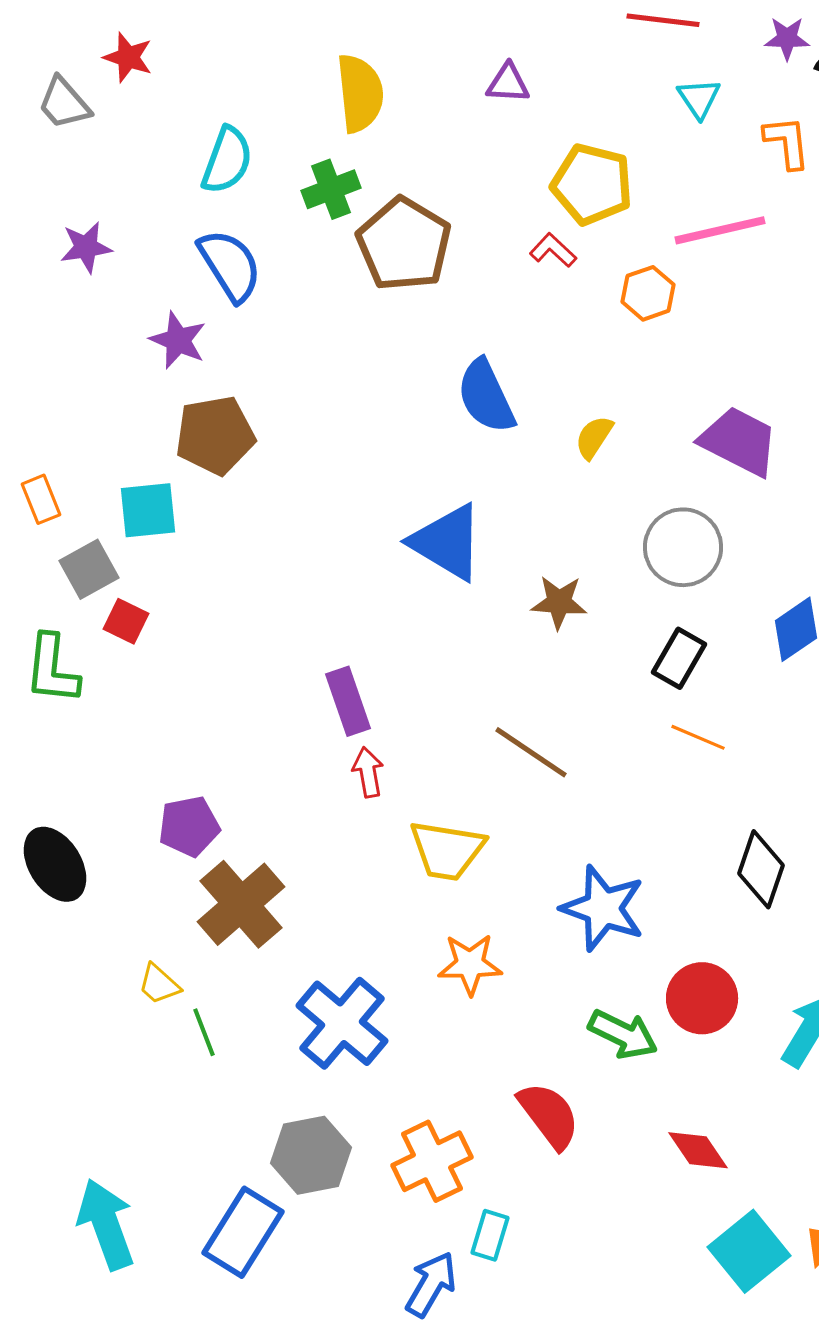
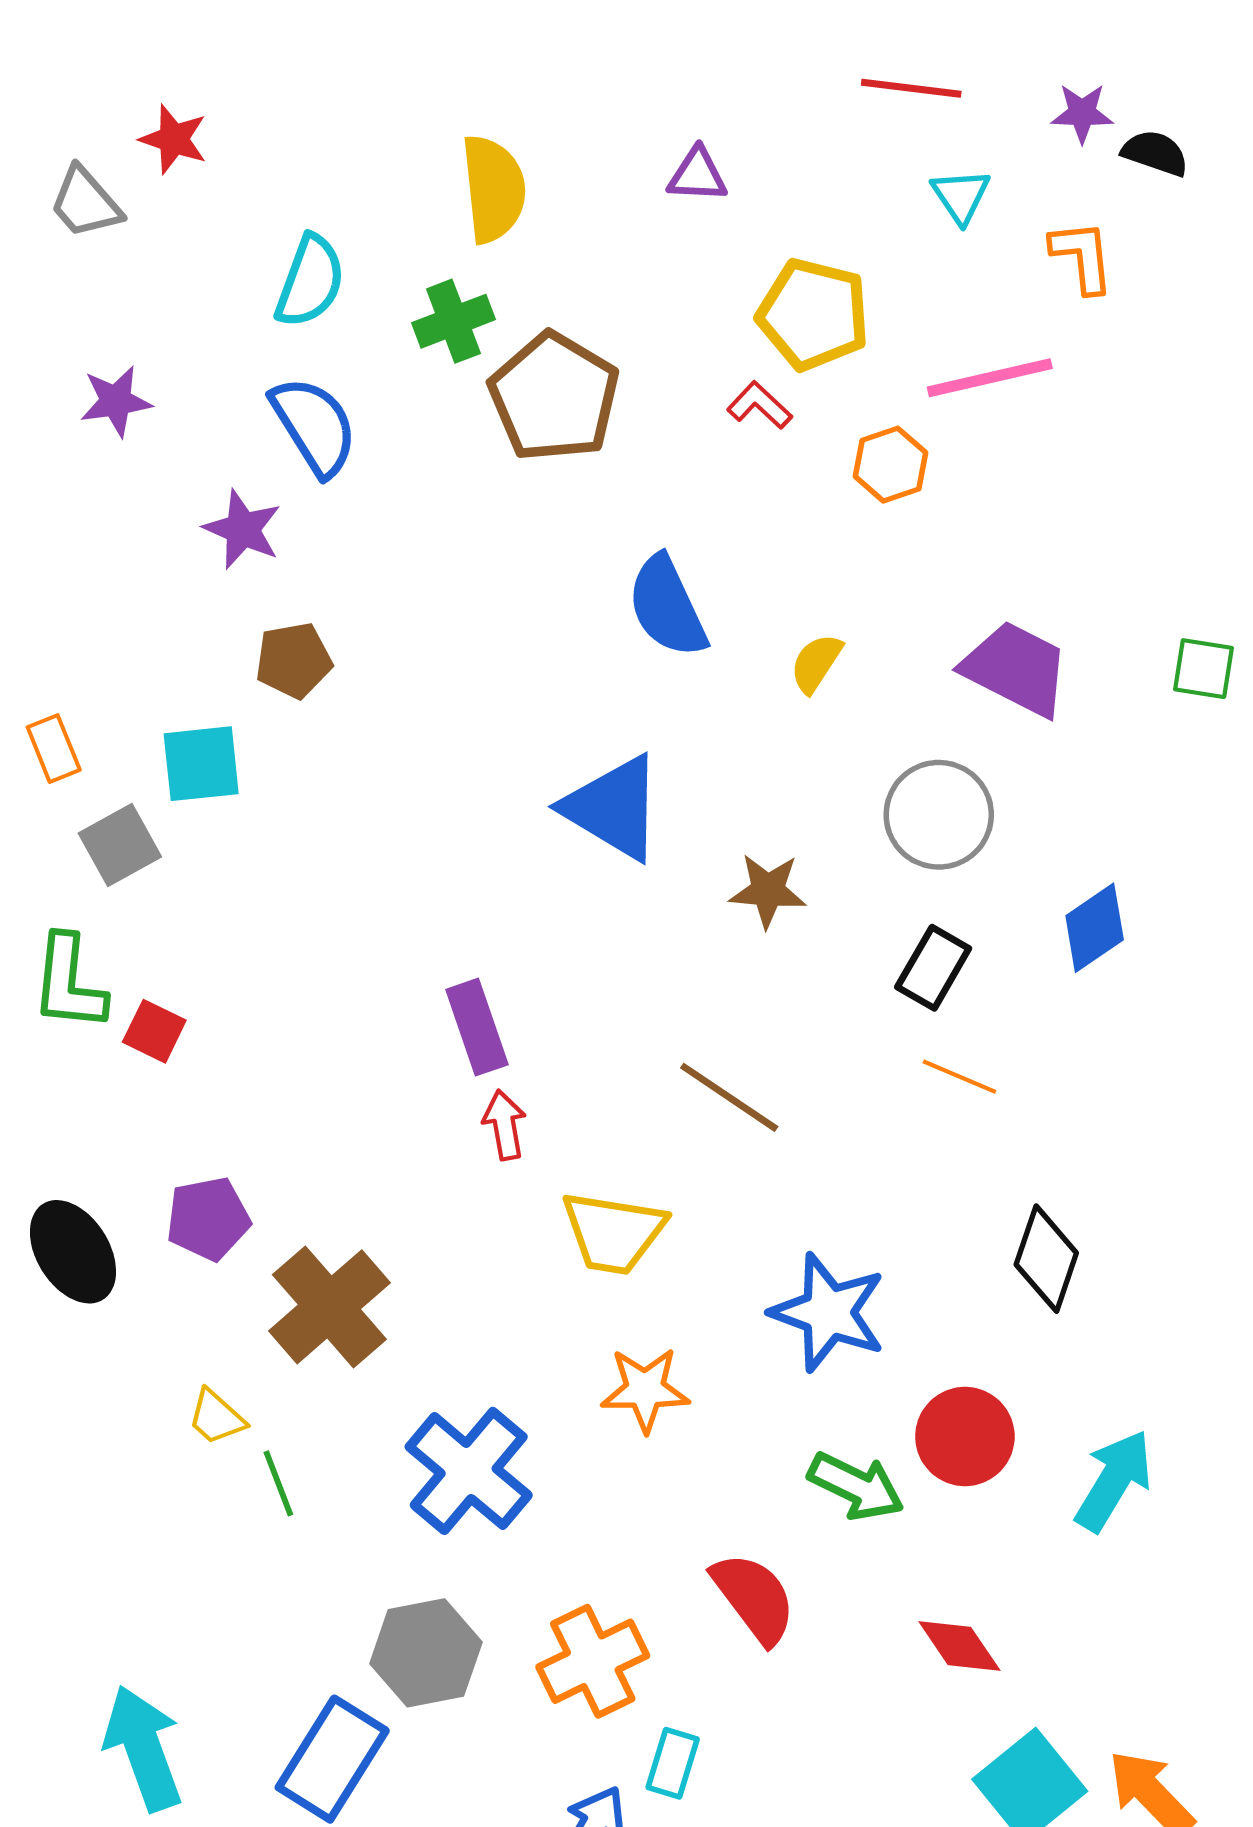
brown pentagon: (215, 435) -> (294, 660), size x0.7
red square: (126, 621) -> (154, 1031), moved
purple pentagon: (189, 826) -> (208, 1219), moved

